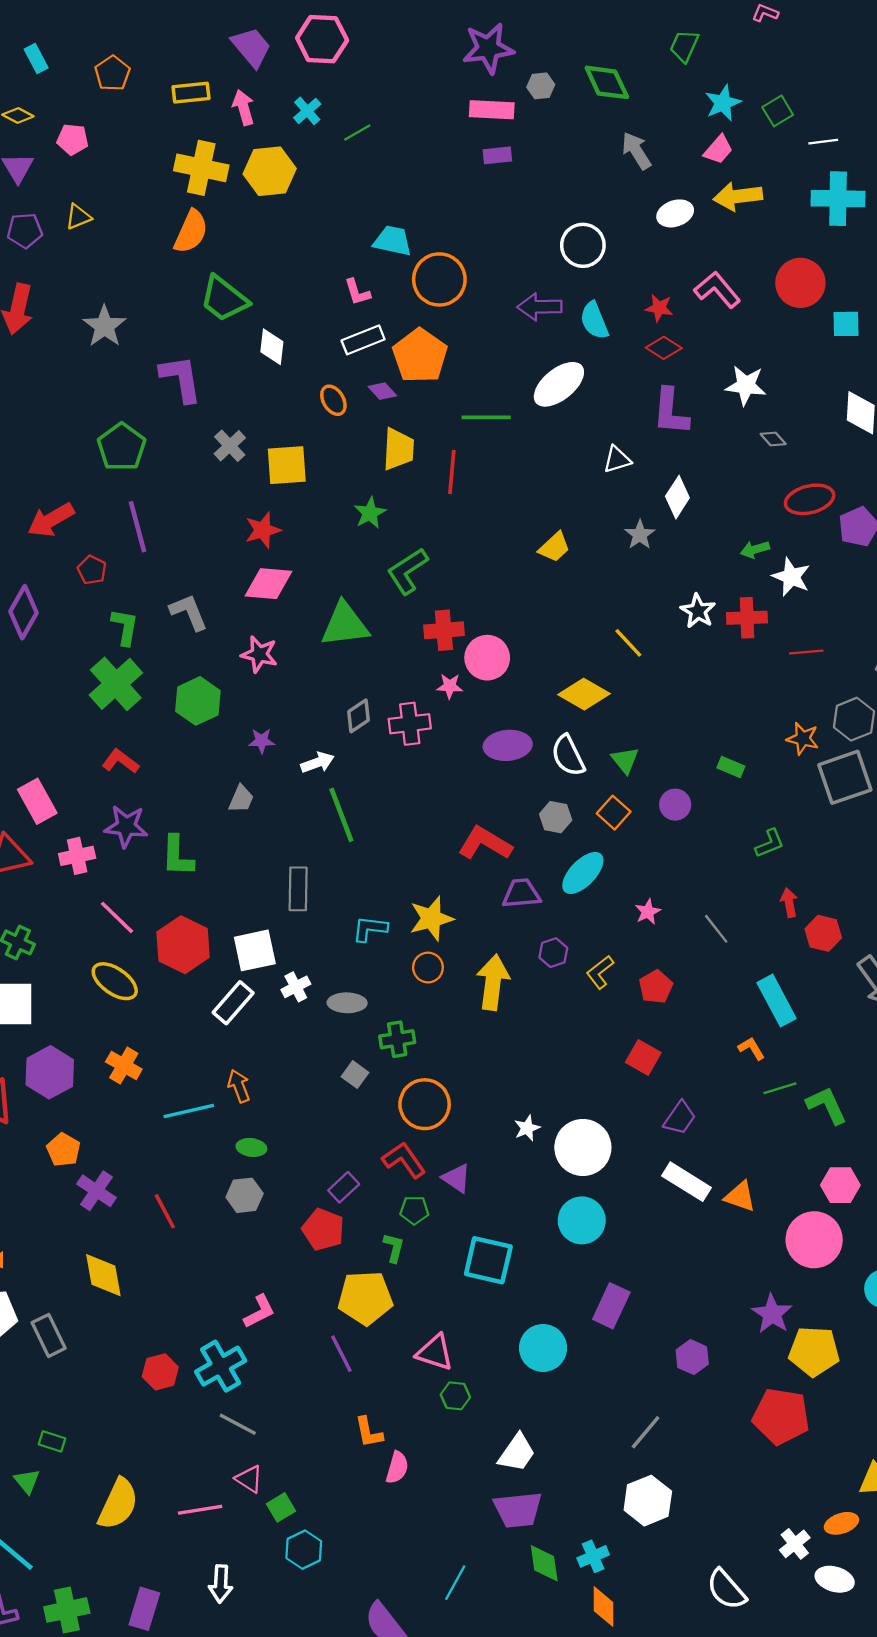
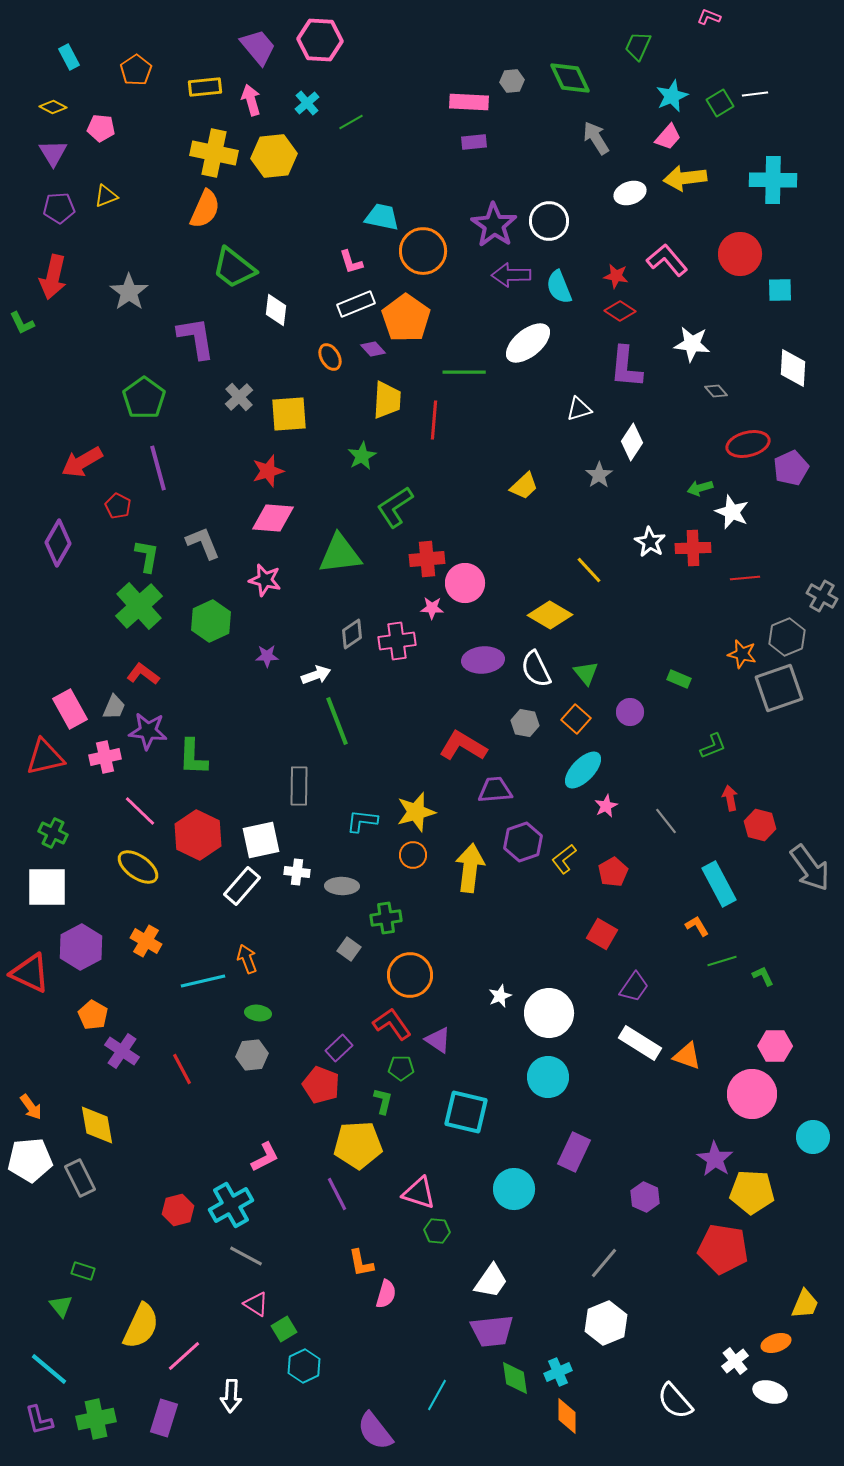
purple star: (488, 48) -> (494, 225), moved, turned -30
white line: (823, 142) -> (755, 94), moved
gray trapezoid: (241, 799) -> (114, 707), moved
cyan ellipse: (583, 873) -> (583, 770), moved
purple hexagon: (553, 953) -> (523, 842), size x1.5
white cross: (296, 987) -> (297, 872), turned 35
green L-shape: (827, 1105) -> (763, 976), size x0.6
yellow diamond: (103, 1275) -> (97, 1125), moved
pink line: (200, 1510) -> (184, 1356), moved, turned -33

